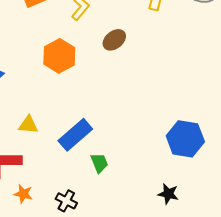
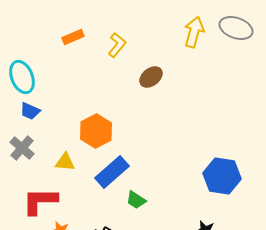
orange hexagon: (59, 56) -> (96, 131), moved
green trapezoid: (99, 163) -> (136, 200), turned 145

